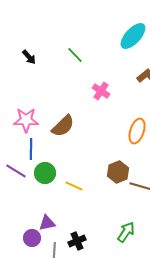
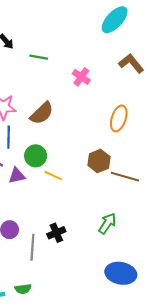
green line: (75, 55) -> (39, 57), moved, turned -36
green circle: (45, 173) -> (36, 156), moved
purple triangle: (47, 223) -> (17, 176), moved

